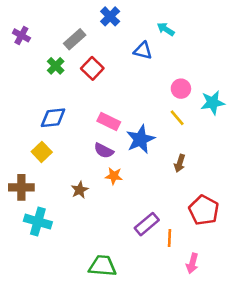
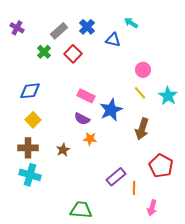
blue cross: (110, 16) -> (87, 27), moved
cyan star: (213, 103) -> (168, 96), moved, turned -30
blue diamond: (53, 118) -> (30, 91), moved
brown arrow: (180, 163) -> (142, 129), size x1.5
brown cross: (21, 187) -> (28, 148), moved

